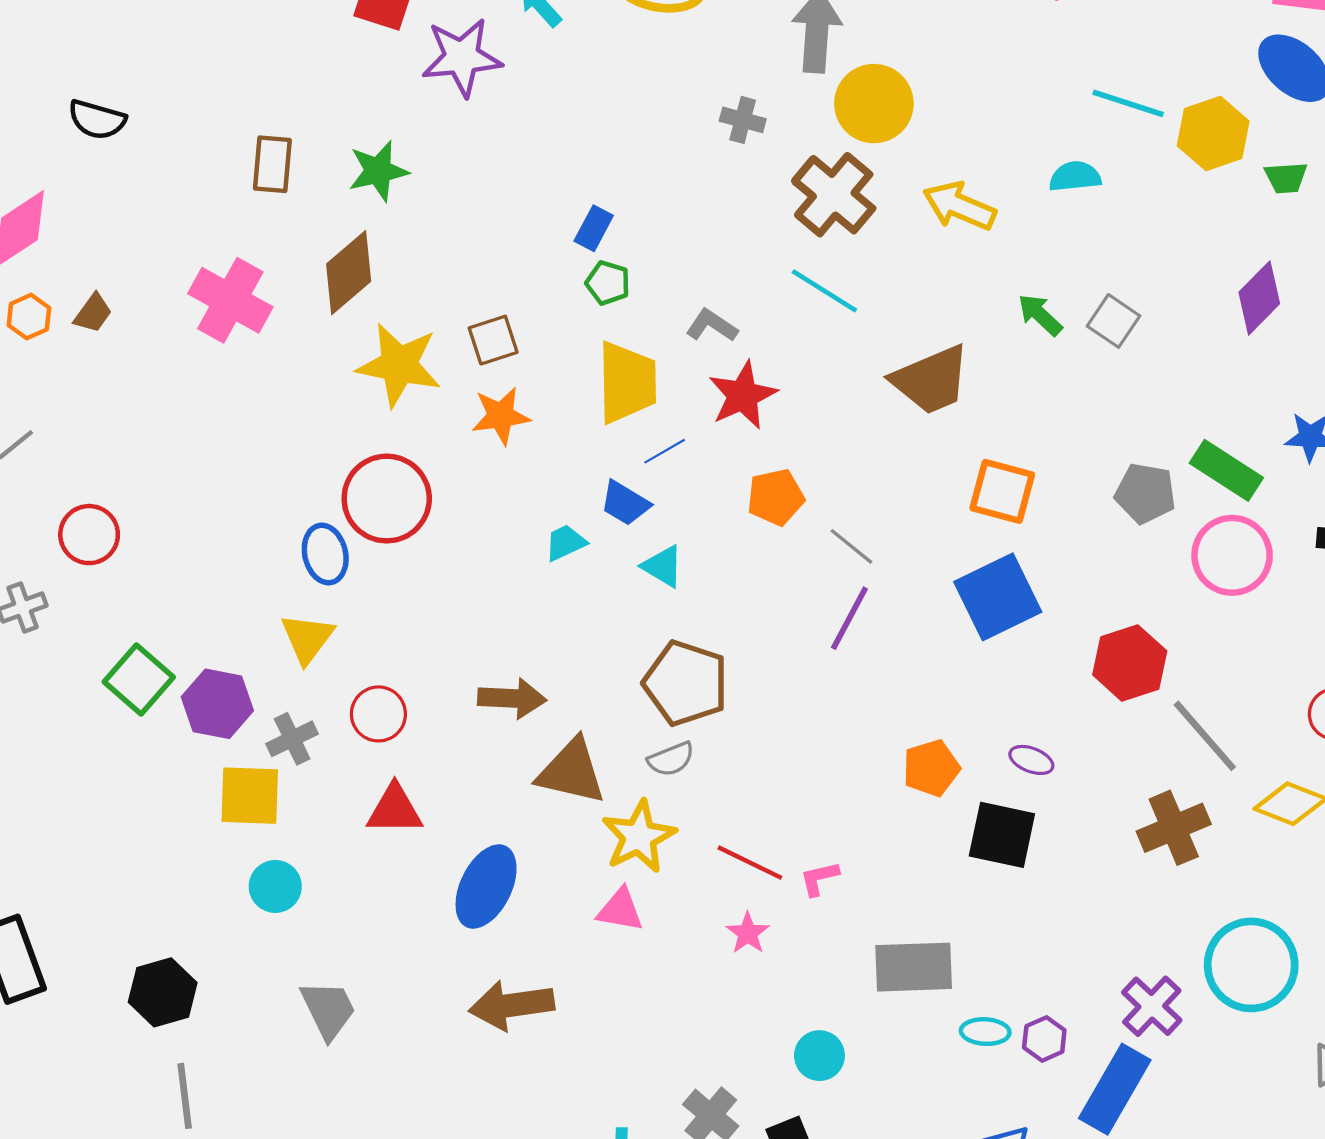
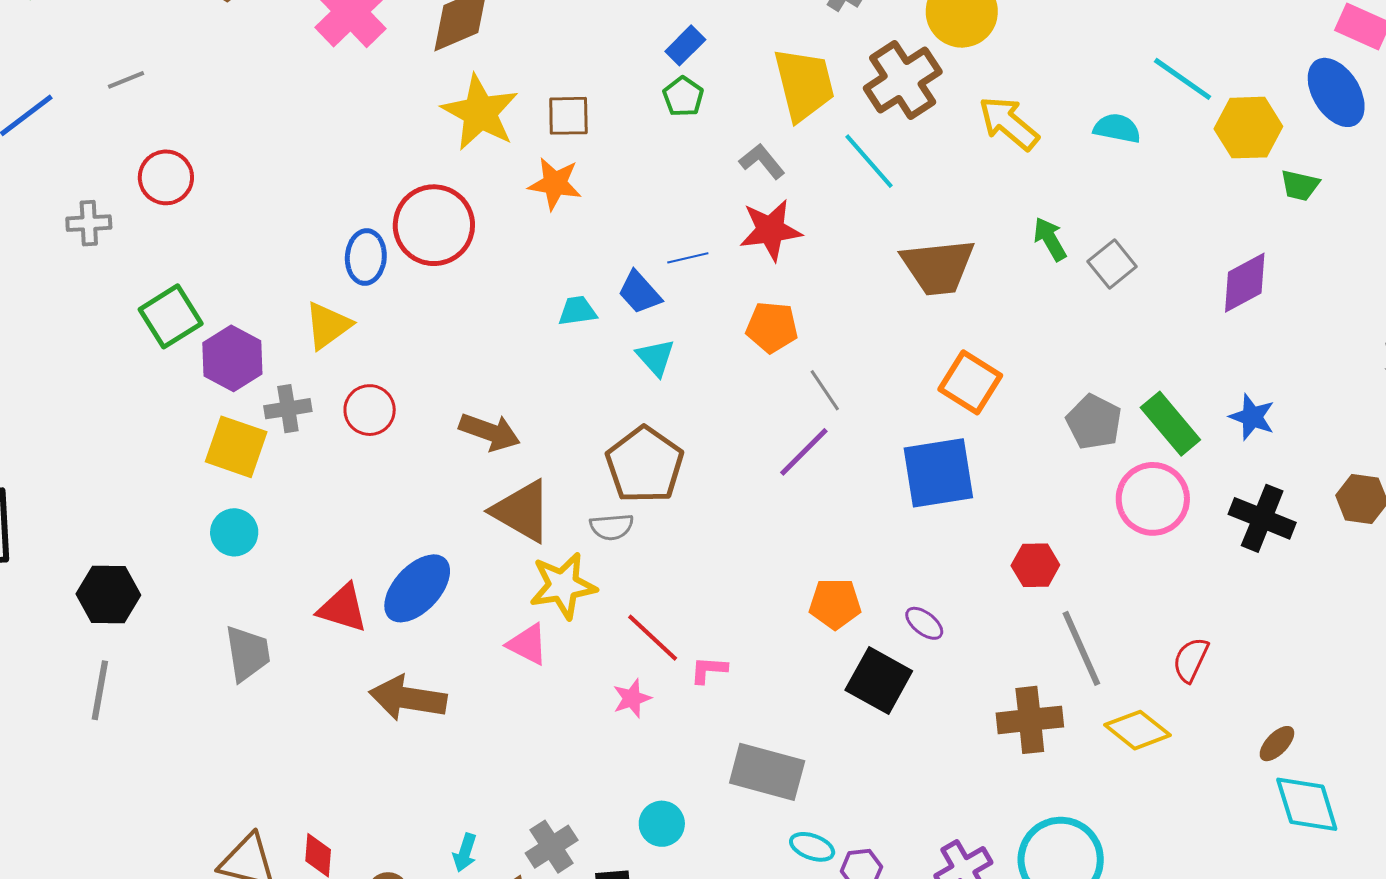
yellow trapezoid: (627, 382) -> (804, 84), moved, turned -30
red hexagon: (1130, 663) -> (1035, 565), size x0.7
red triangle: (395, 810) -> (343, 608), moved

